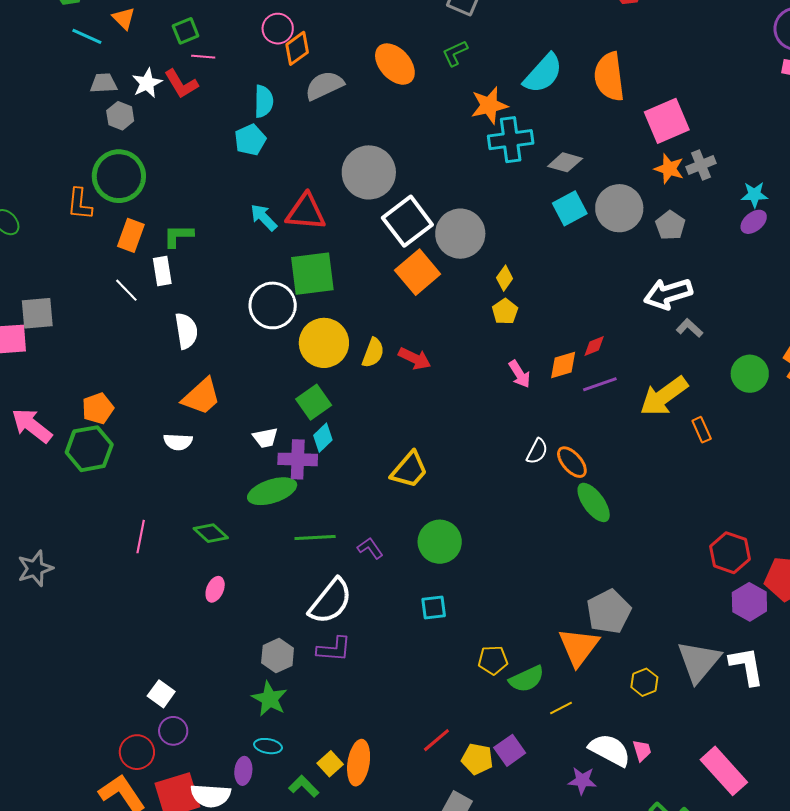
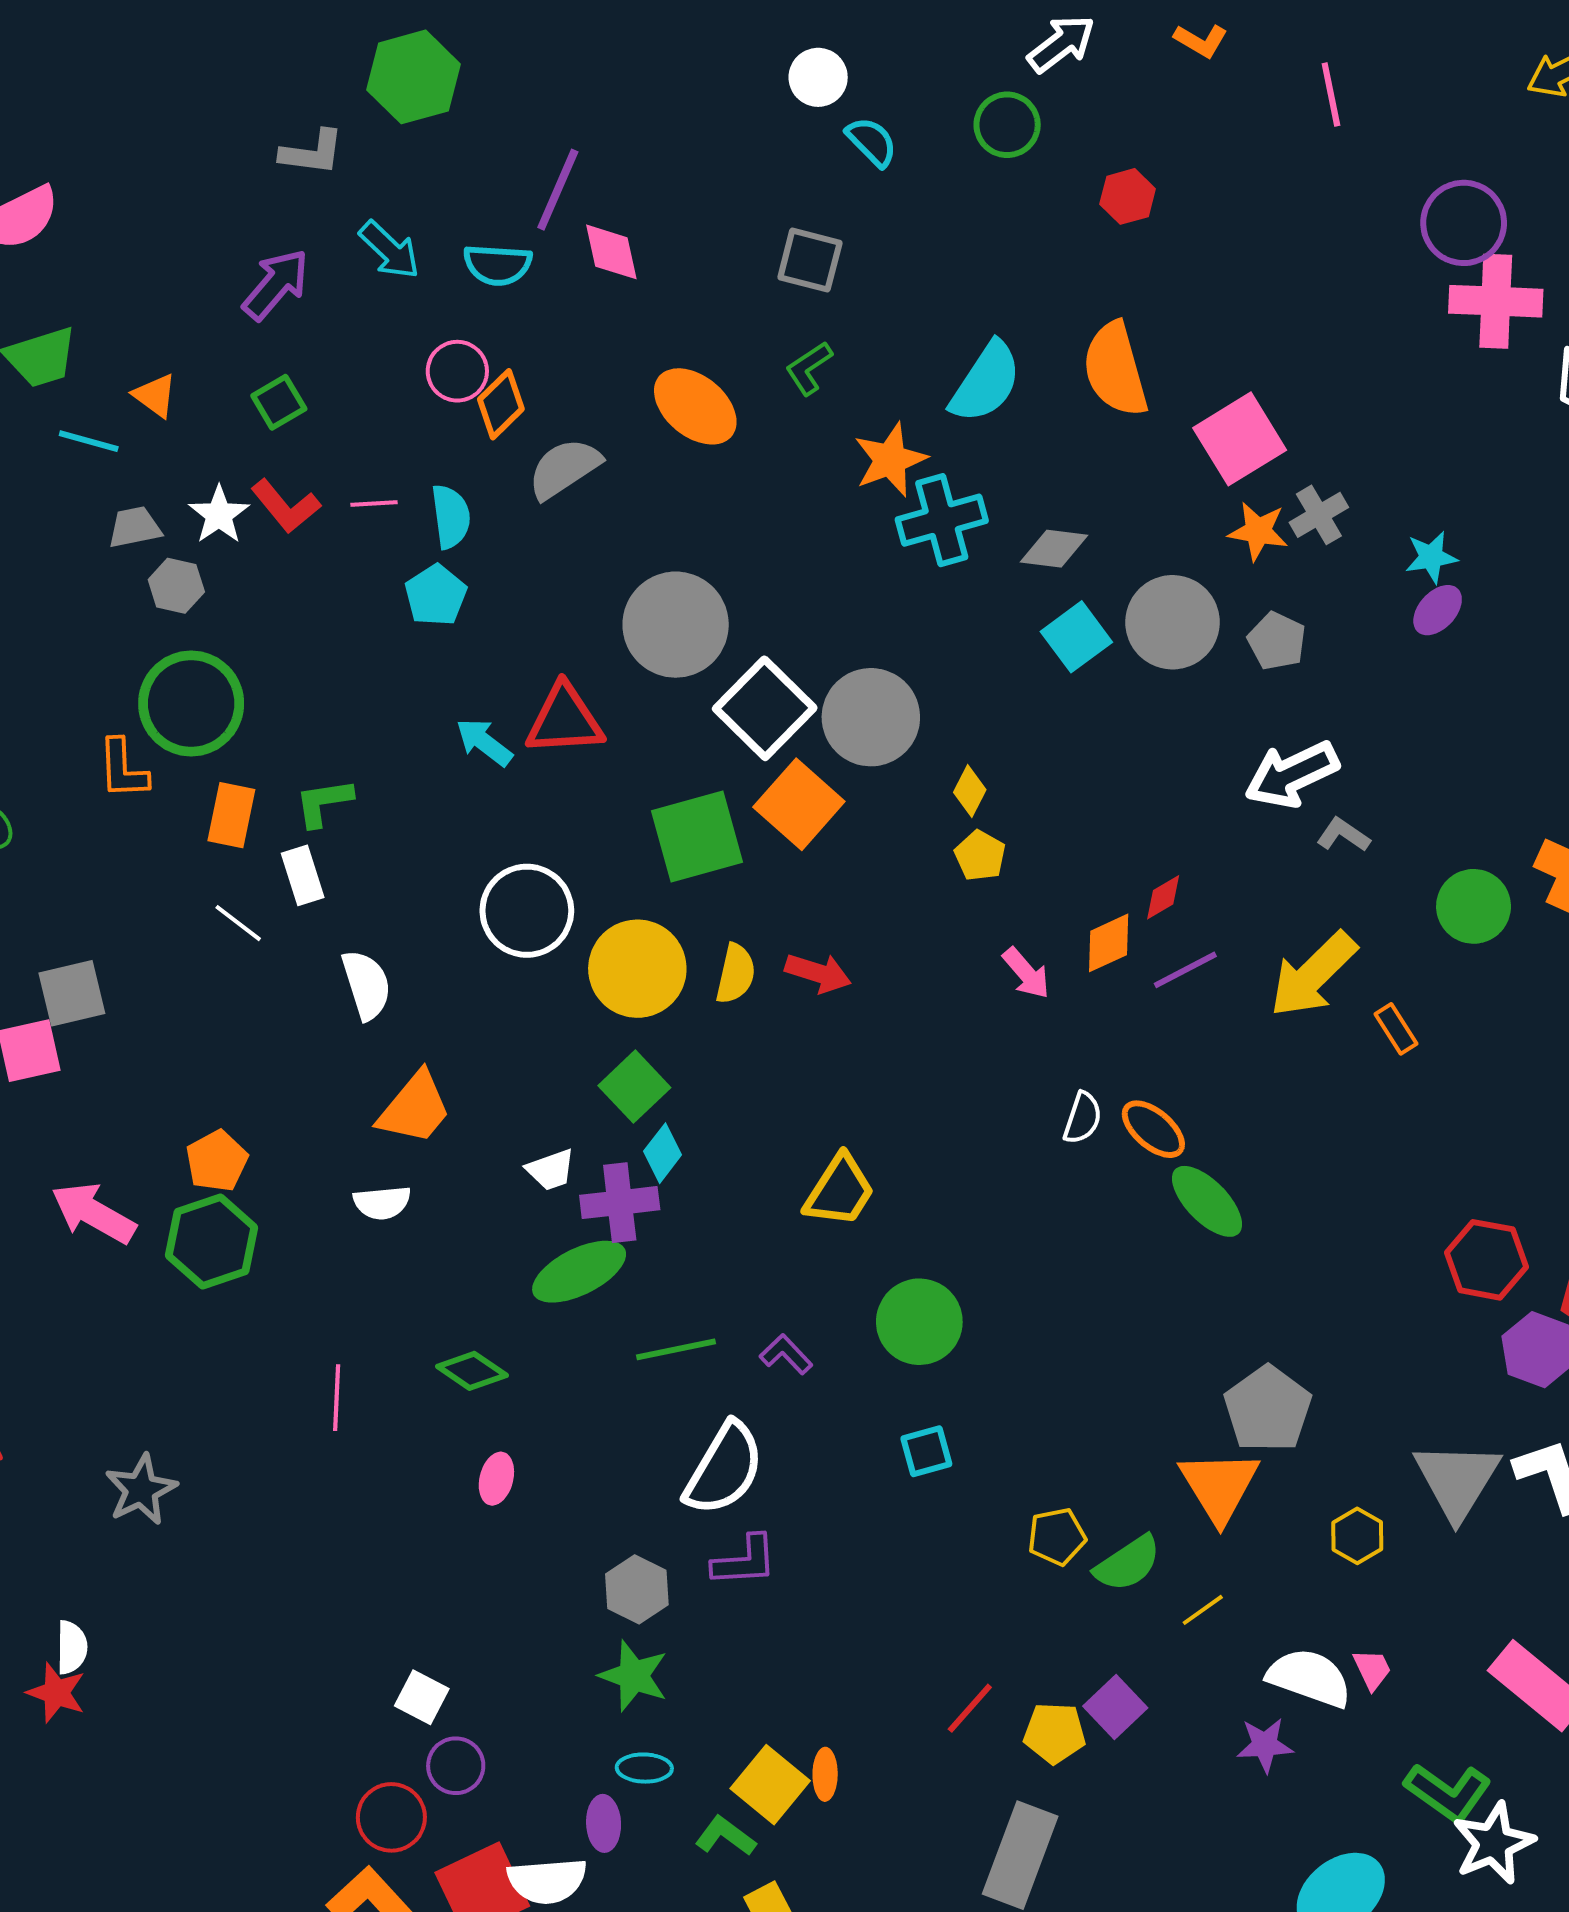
pink line: (203, 57) -> (374, 504), moved
green square: (312, 274) -> (697, 837), moved
orange ellipse: (359, 763) -> (825, 1774), size x0.6
yellow square: (330, 764) -> (770, 1785), size x1.5

